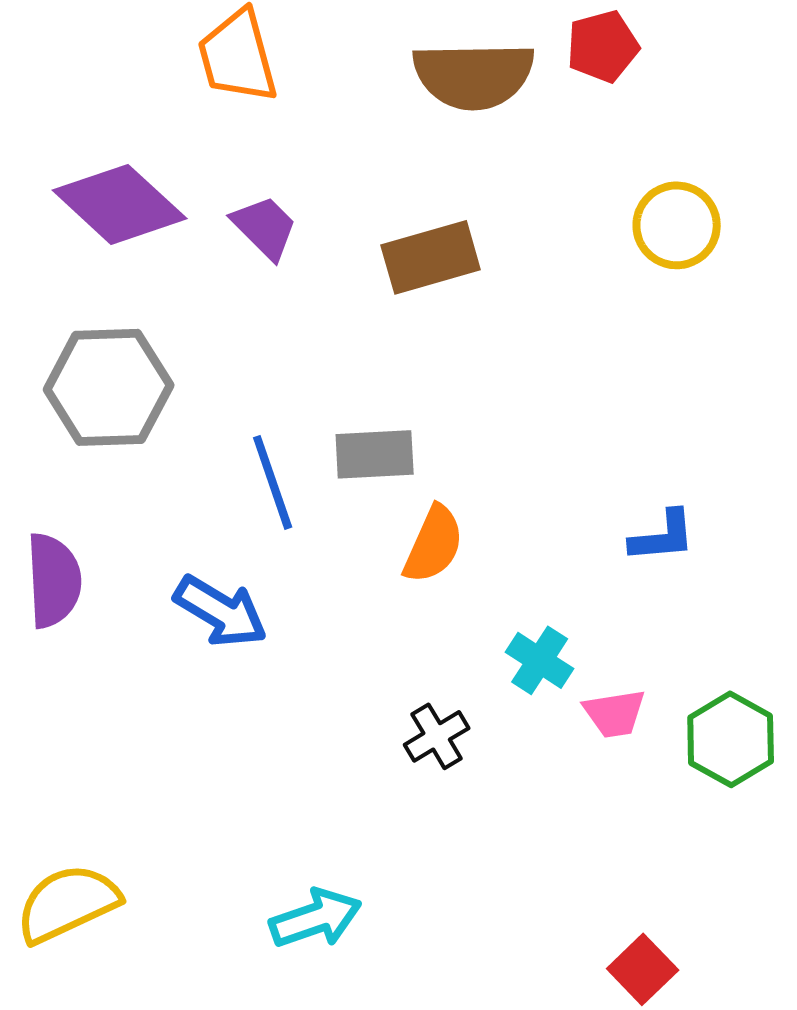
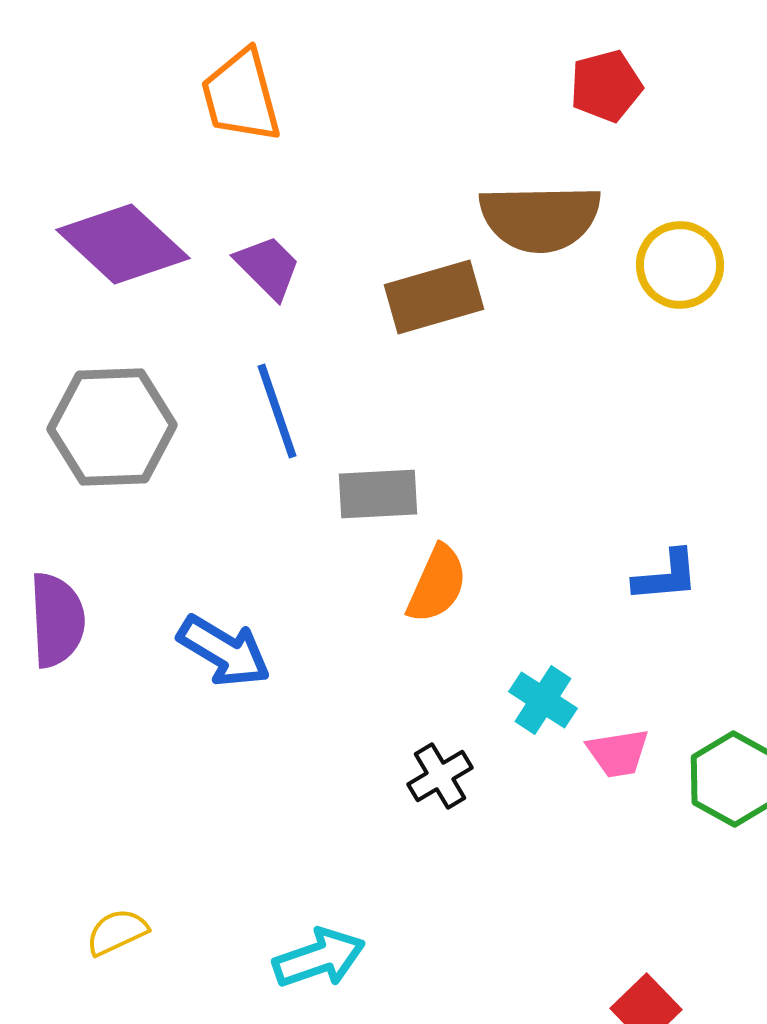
brown semicircle: (474, 75) -> (540, 218), moved
blue line: (273, 482) -> (277, 411), moved
yellow semicircle: (68, 903) -> (117, 932), moved, size x0.6

